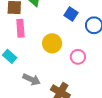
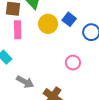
yellow circle: (52, 43) -> (48, 24), moved

